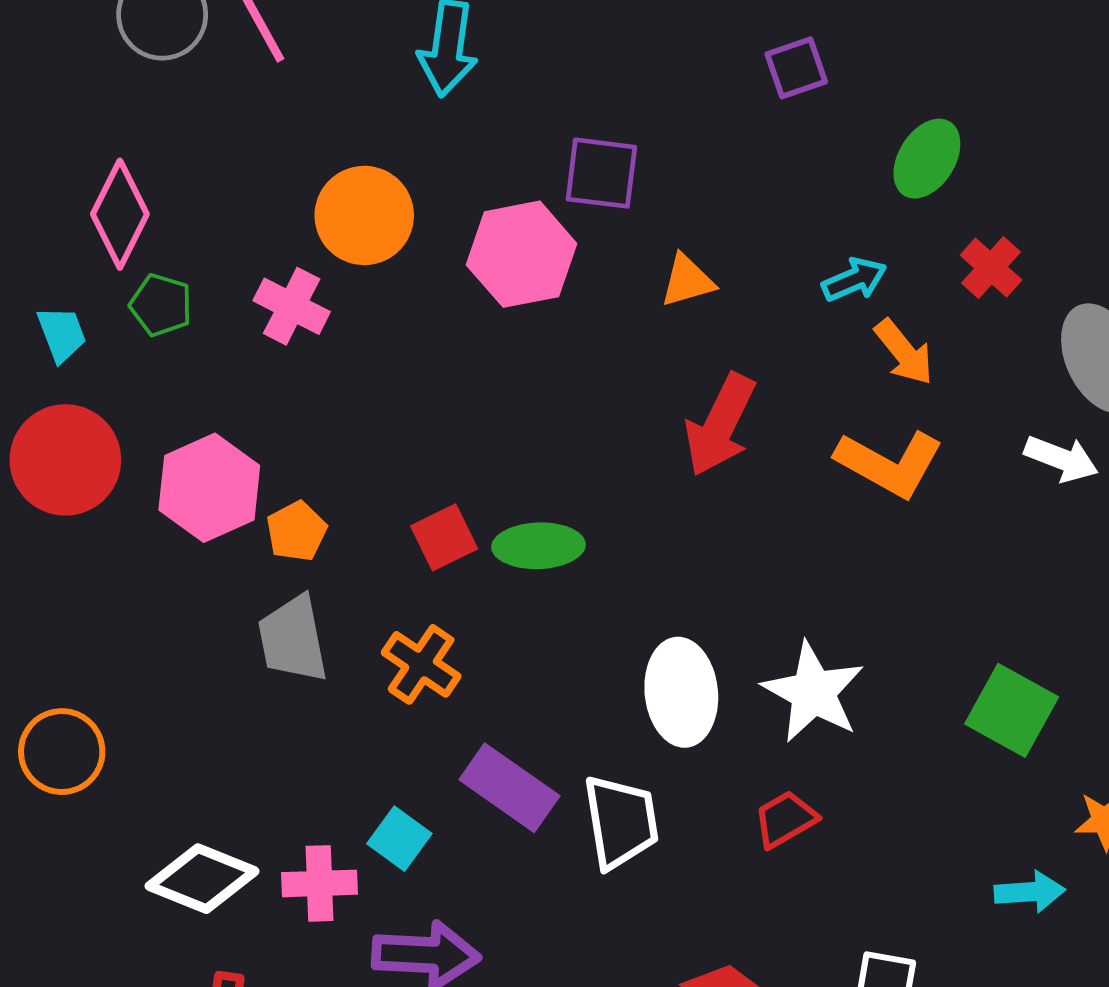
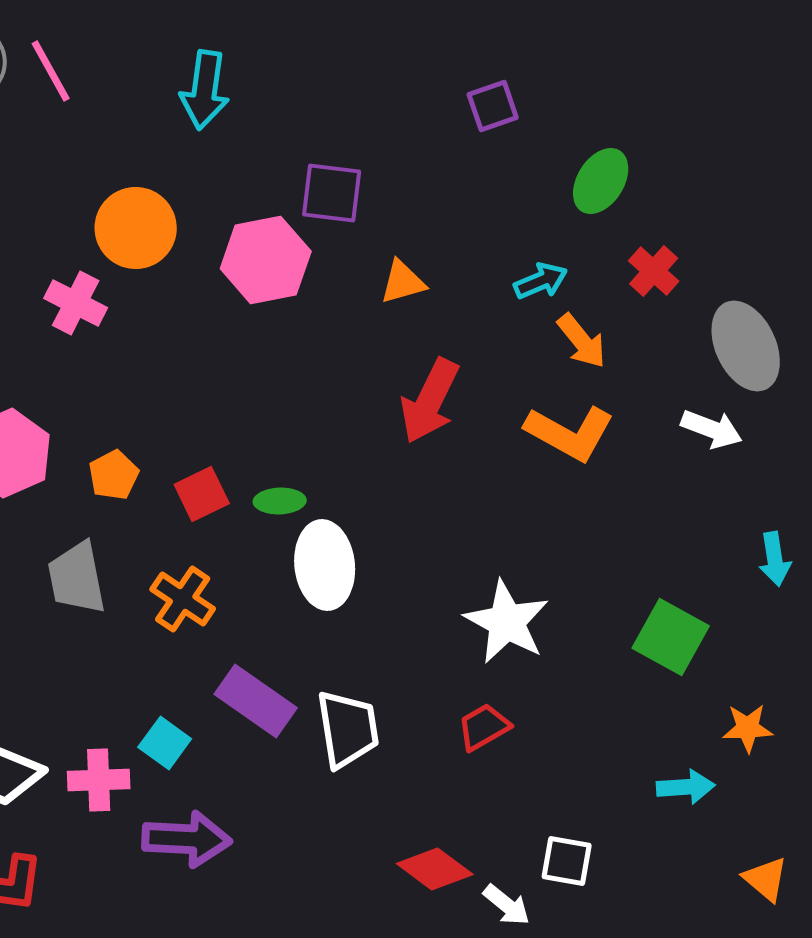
orange pentagon: (296, 531) -> (114, 475), moved
green ellipse: (538, 546) -> (280, 501), size x0.7
white ellipse: (681, 692) -> (325, 565), moved

